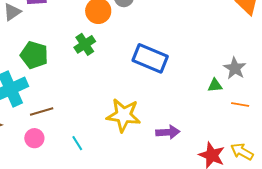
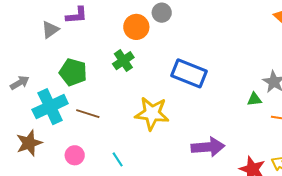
brown line: (42, 111) -> (88, 114), moved, turned 35
yellow star: (124, 115) -> (152, 113), moved
purple arrow: (168, 132) -> (208, 147), size x1.4

